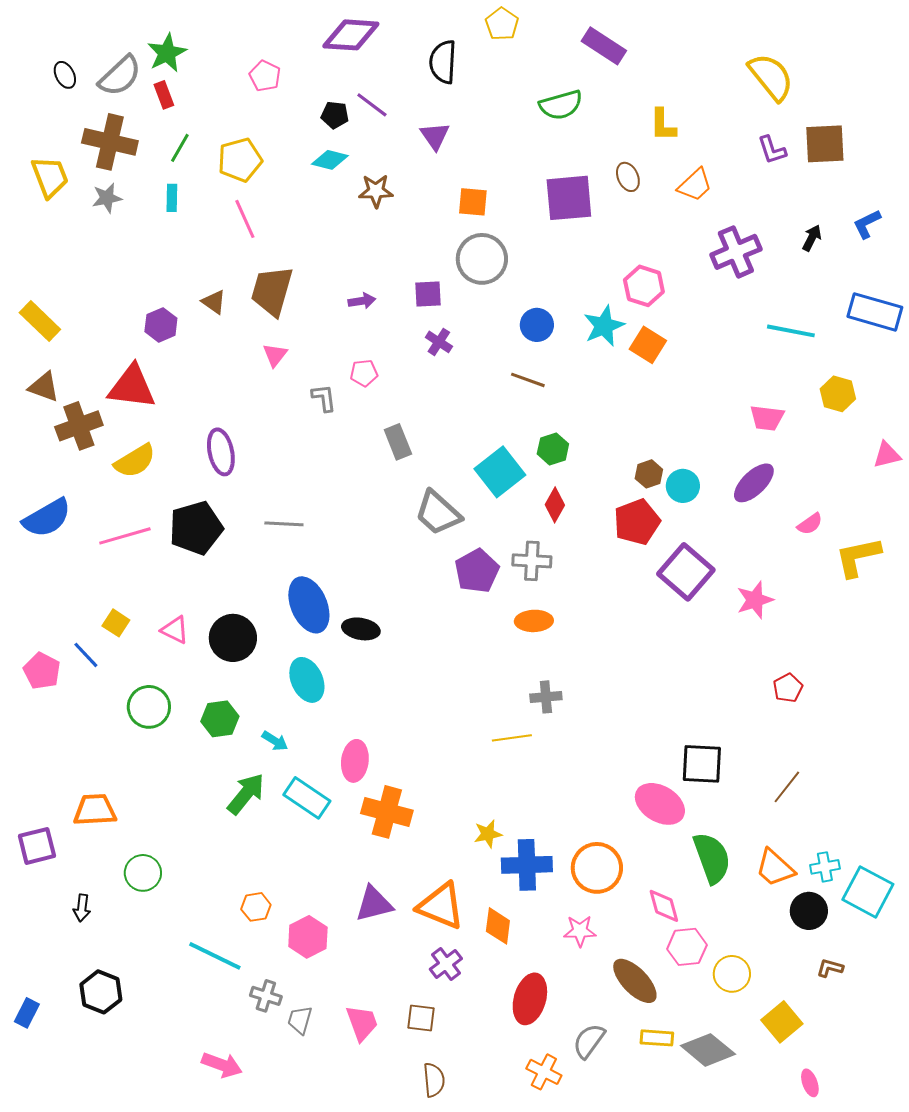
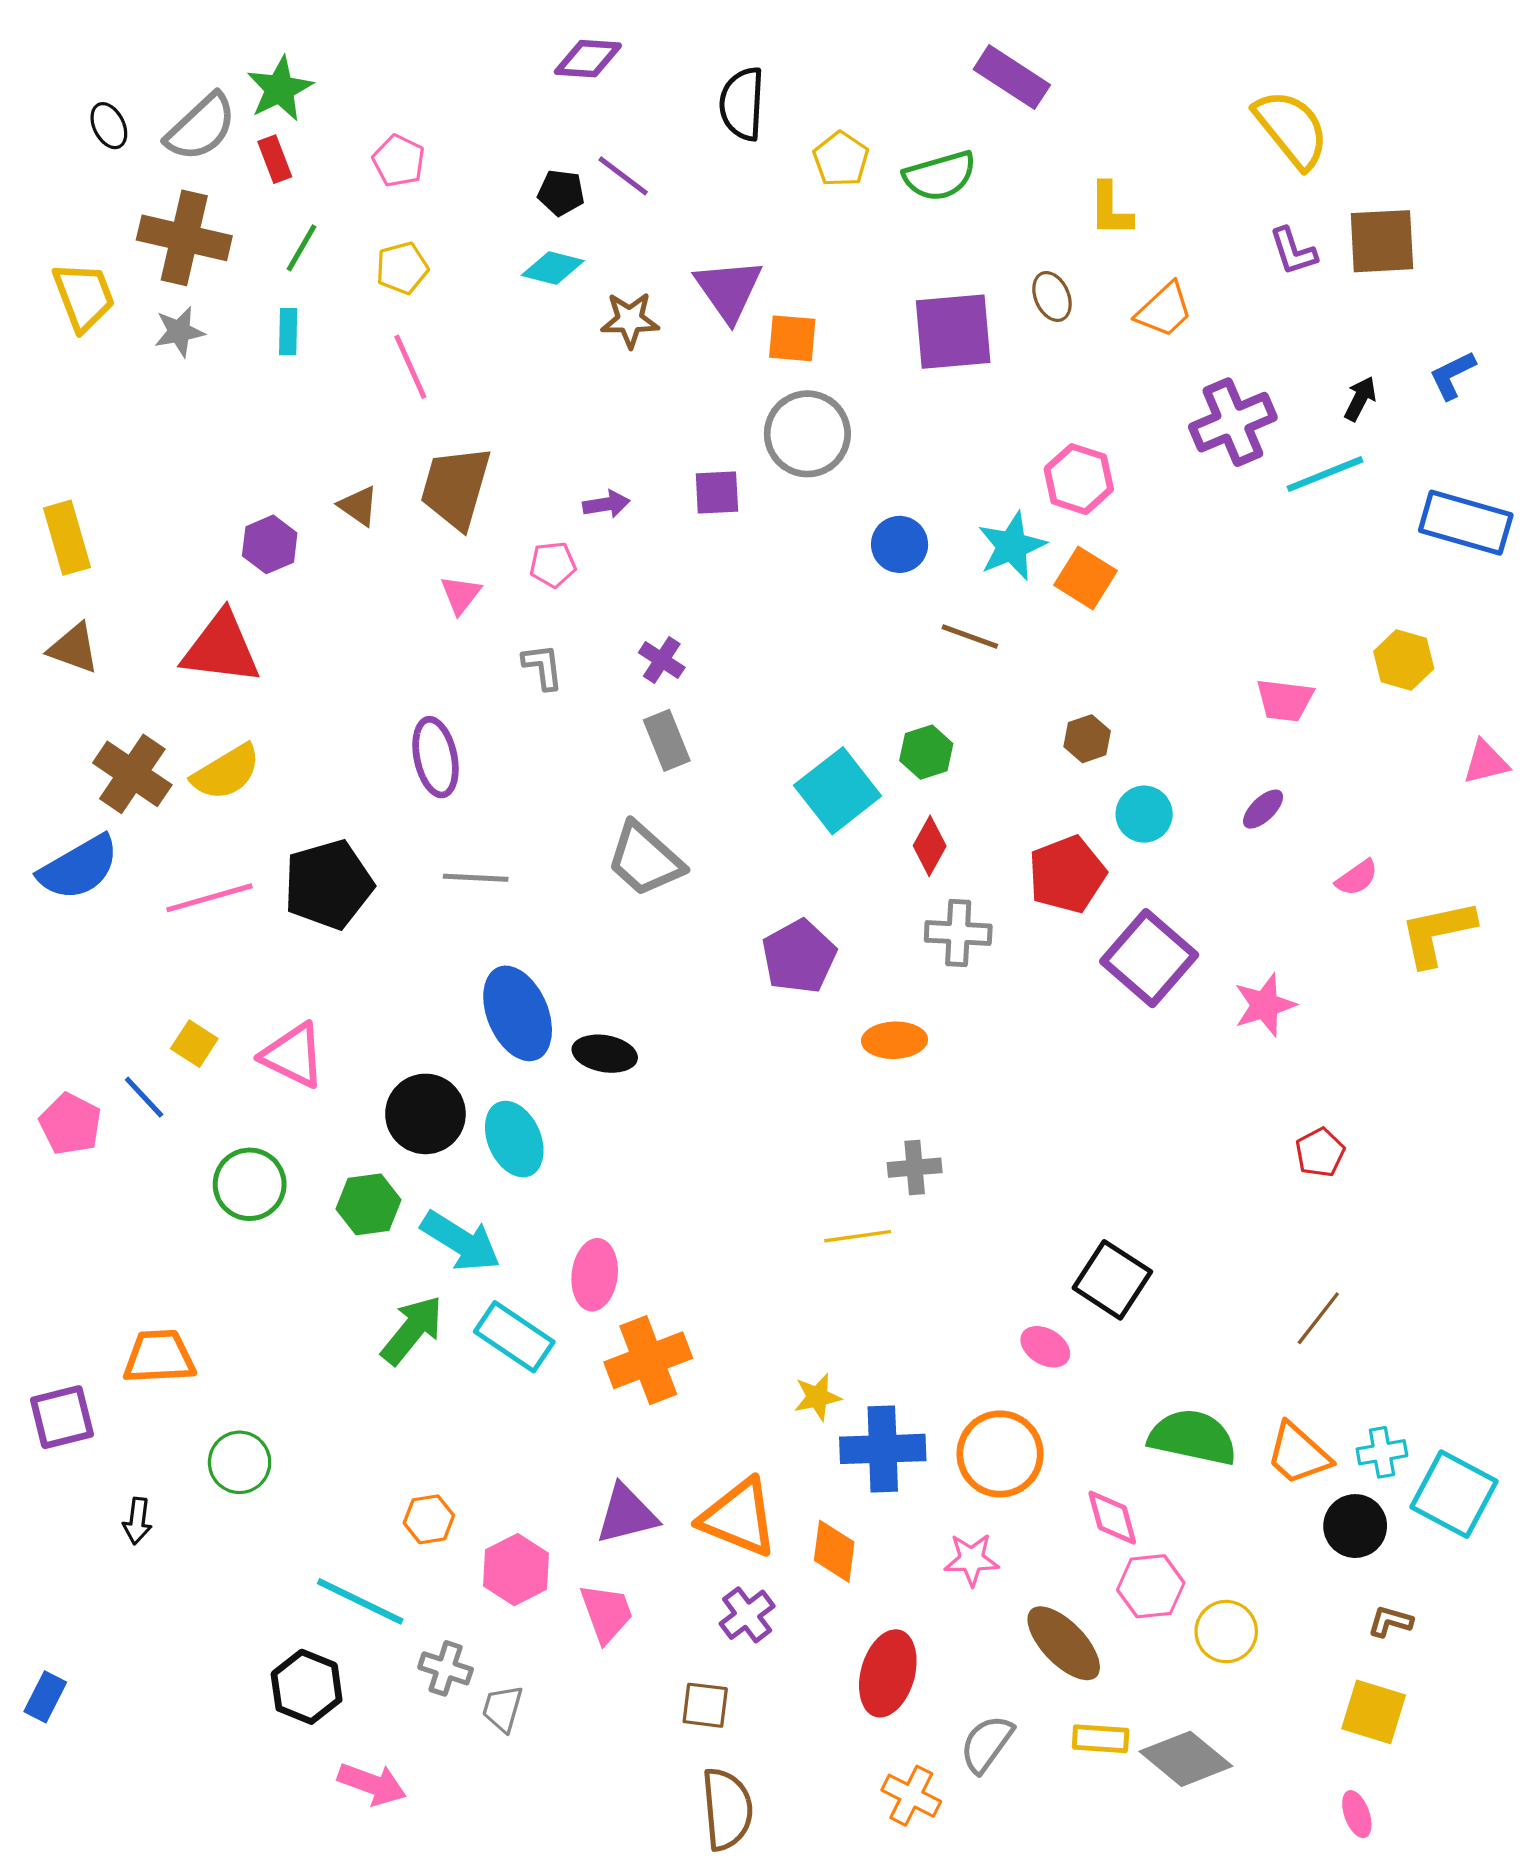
yellow pentagon: (502, 24) -> (841, 159), moved
purple diamond: (351, 35) -> (588, 59), size x0.7
pink pentagon: (265, 76) -> (399, 161), moved
purple triangle: (435, 136) -> (729, 290), moved, size x1.4
yellow pentagon: (240, 160) -> (402, 268), size x0.7
yellow rectangle: (40, 321) -> (67, 538), turned 30
cyan line: (791, 331) -> (1325, 474), moved, turned -33
purple cross: (439, 342) -> (662, 660), moved
pink pentagon: (364, 373) -> (553, 565), moved
brown line: (528, 380) -> (970, 637), moved
brown cross: (79, 426) -> (132, 774), moved, turned -36
purple ellipse: (221, 452) -> (436, 757), moved
brown hexagon: (649, 474) -> (1087, 739), moved
purple ellipse: (754, 483) -> (1263, 809), size x0.6
gray trapezoid: (438, 513) -> (645, 859), moved
gray cross: (532, 561) -> (958, 933), moved
pink triangle: (175, 630) -> (293, 1055), size x1.4
black circle: (233, 638) -> (425, 1114), moved
cyan arrow: (275, 741) -> (461, 1241), size x1.8
black square: (702, 764) -> (1112, 1280), moved, turned 30
pink ellipse: (660, 804) -> (1045, 1347), moved, size x0.6
orange cross: (387, 812) -> (648, 1360), turned -36
green semicircle: (712, 858) -> (1193, 1437), turned -58
black hexagon: (101, 992) -> (307, 1687), moved
yellow square: (782, 1022) -> (1374, 1712), moved, turned -33
pink trapezoid: (362, 1023) -> (606, 1613), moved
brown semicircle: (434, 1080) -> (727, 1809), size x1.4

